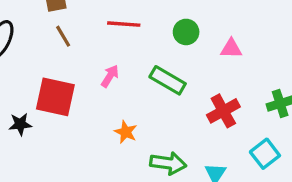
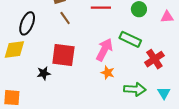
pink arrow: (110, 76) -> (104, 50), moved, size x1.6
red cross: (223, 111) -> (154, 59), moved

